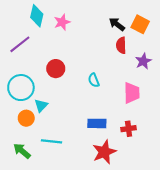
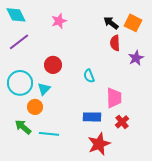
cyan diamond: (37, 16) -> (16, 15), moved, turned -40
pink trapezoid: (132, 93) -> (114, 98), moved
cyan triangle: (41, 105) -> (44, 89), moved
orange circle: (26, 118) -> (35, 107), moved
red cross: (129, 129) -> (122, 122), turned -32
green arrow: (22, 151) -> (23, 127), moved

